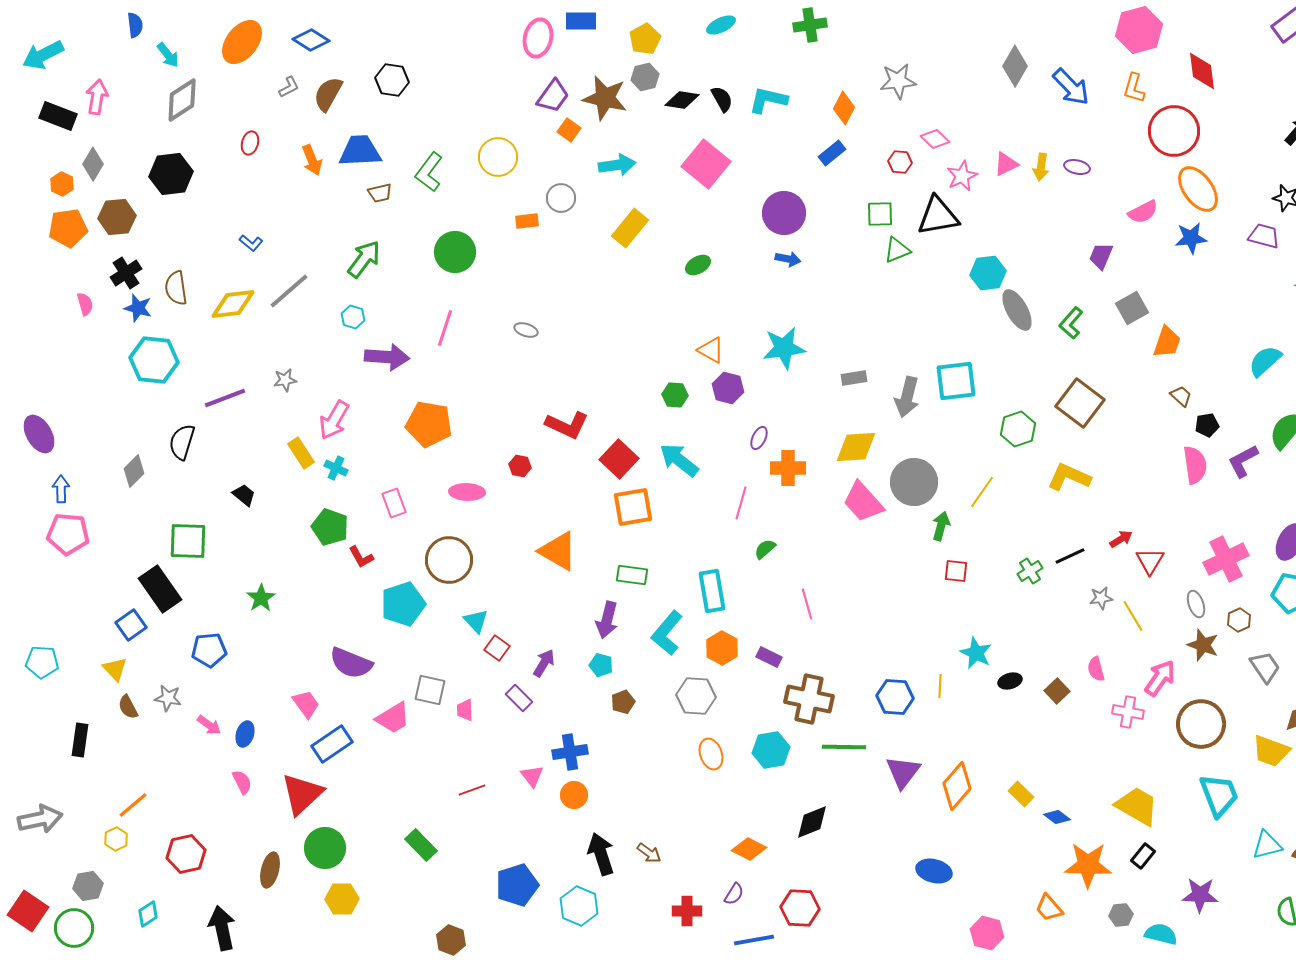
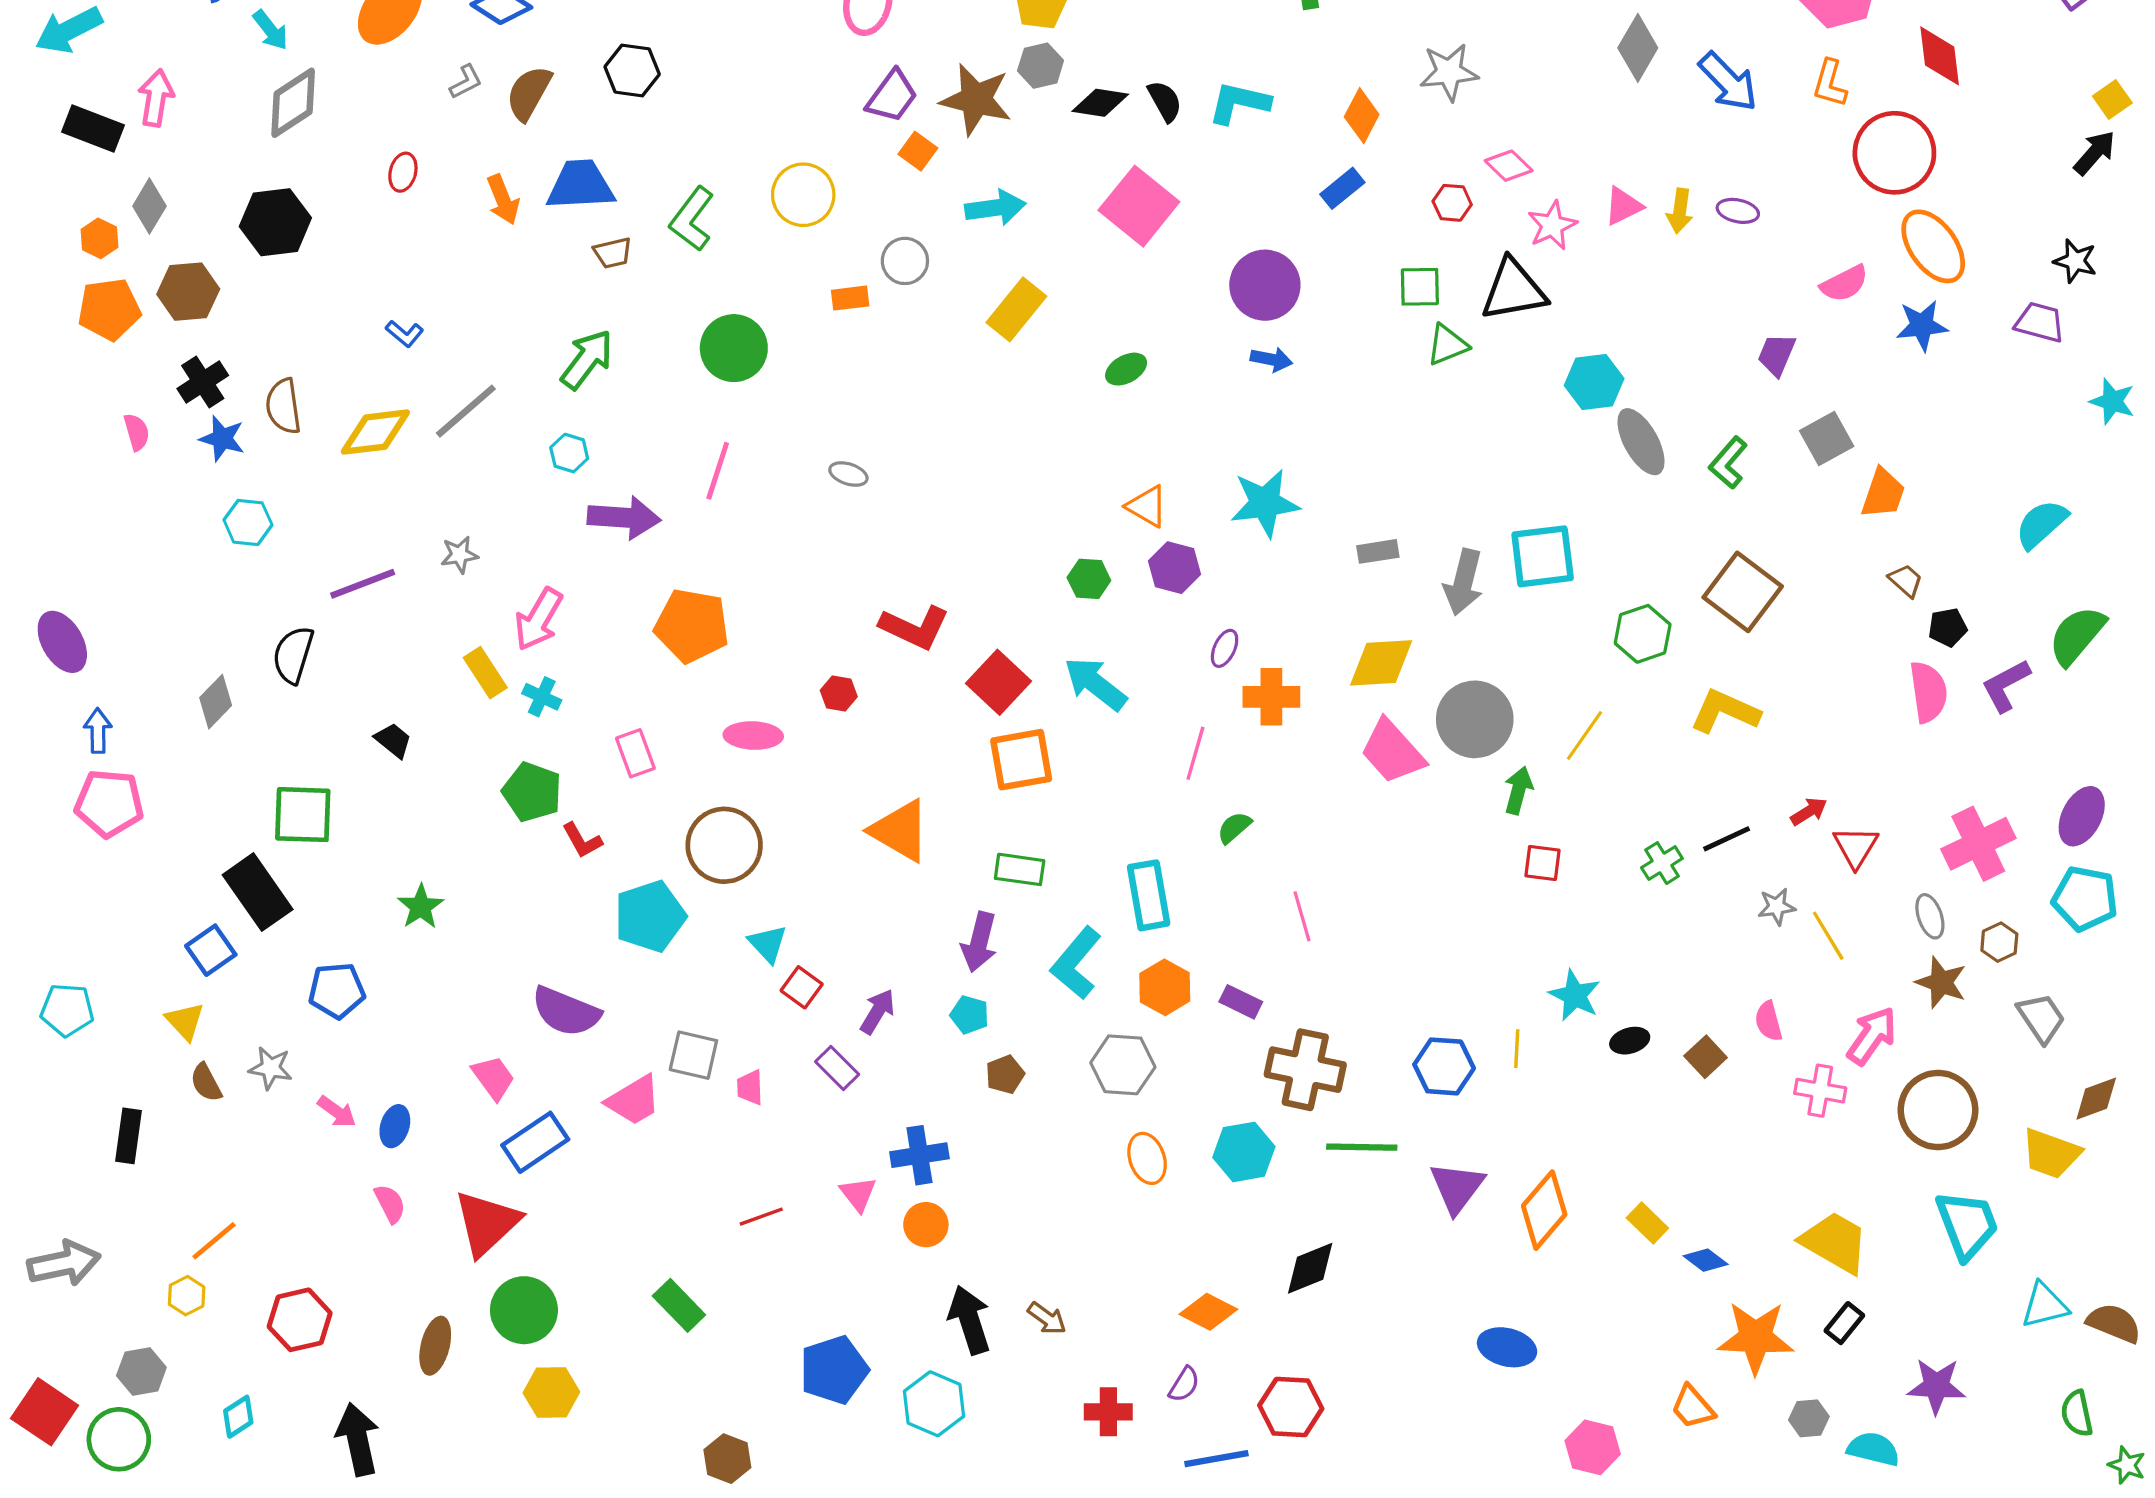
cyan hexagon: (154, 360) -> (248, 522), size x0.6

